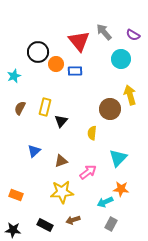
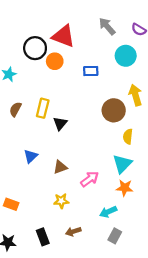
red triangle: (79, 41) -> (63, 36), moved, turned -30
blue rectangle: (75, 71) -> (91, 71), moved
yellow semicircle: (92, 133) -> (128, 137), moved
orange star: (121, 189) -> (125, 188), moved
yellow star: (62, 192) -> (61, 201), size x0.6
black rectangle: (45, 225) -> (43, 237), turned 42

